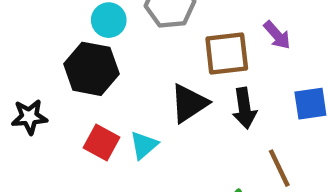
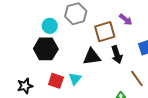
black triangle: (189, 103) -> (92, 57), turned 36
black star: (29, 117) -> (25, 86), moved

